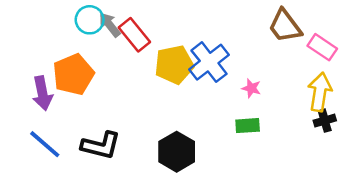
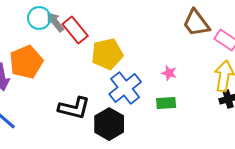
blue cross: (209, 62) -> (125, 88), moved
black L-shape: (101, 145) -> (74, 108), moved

